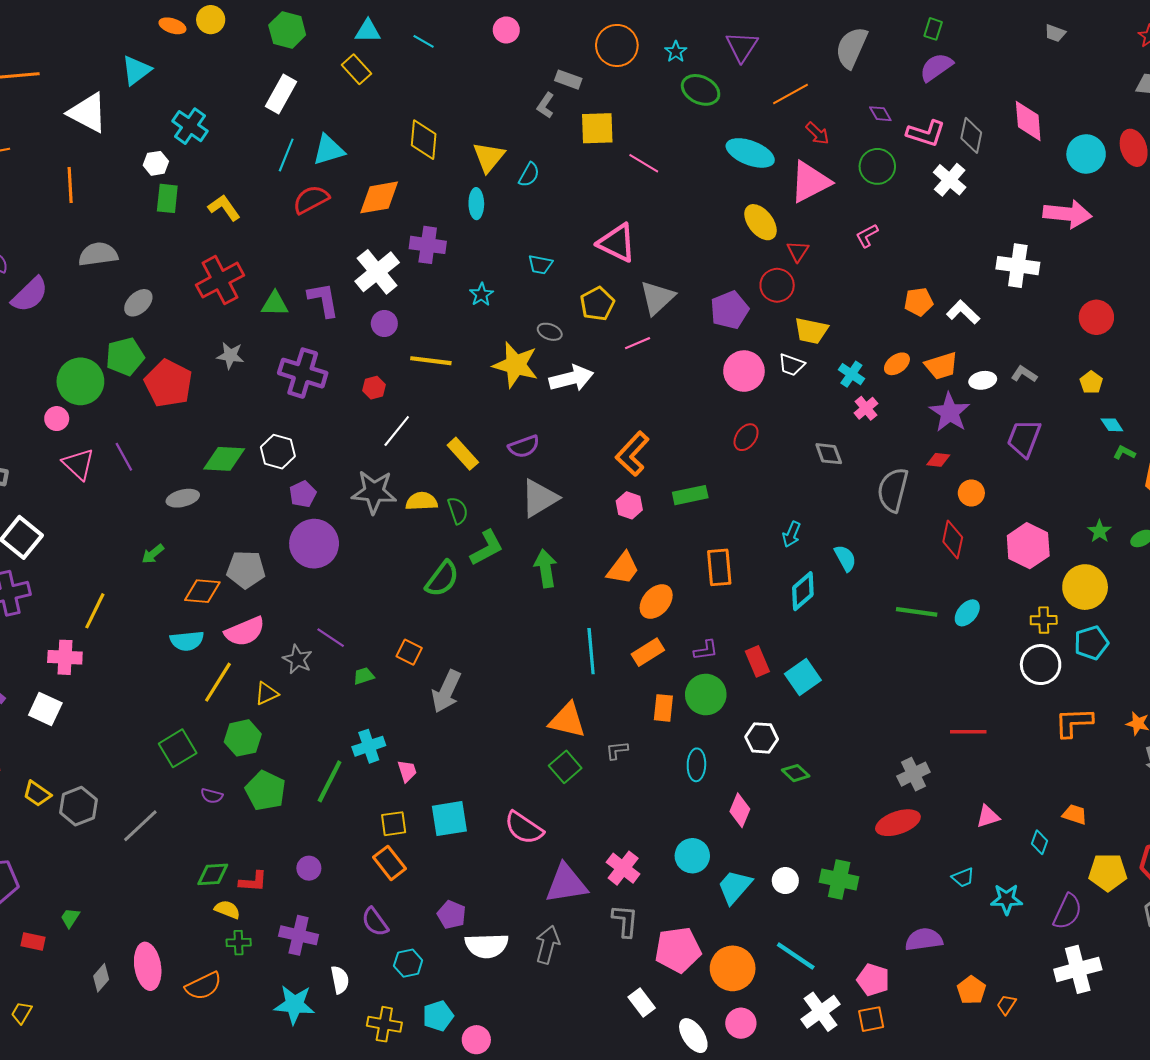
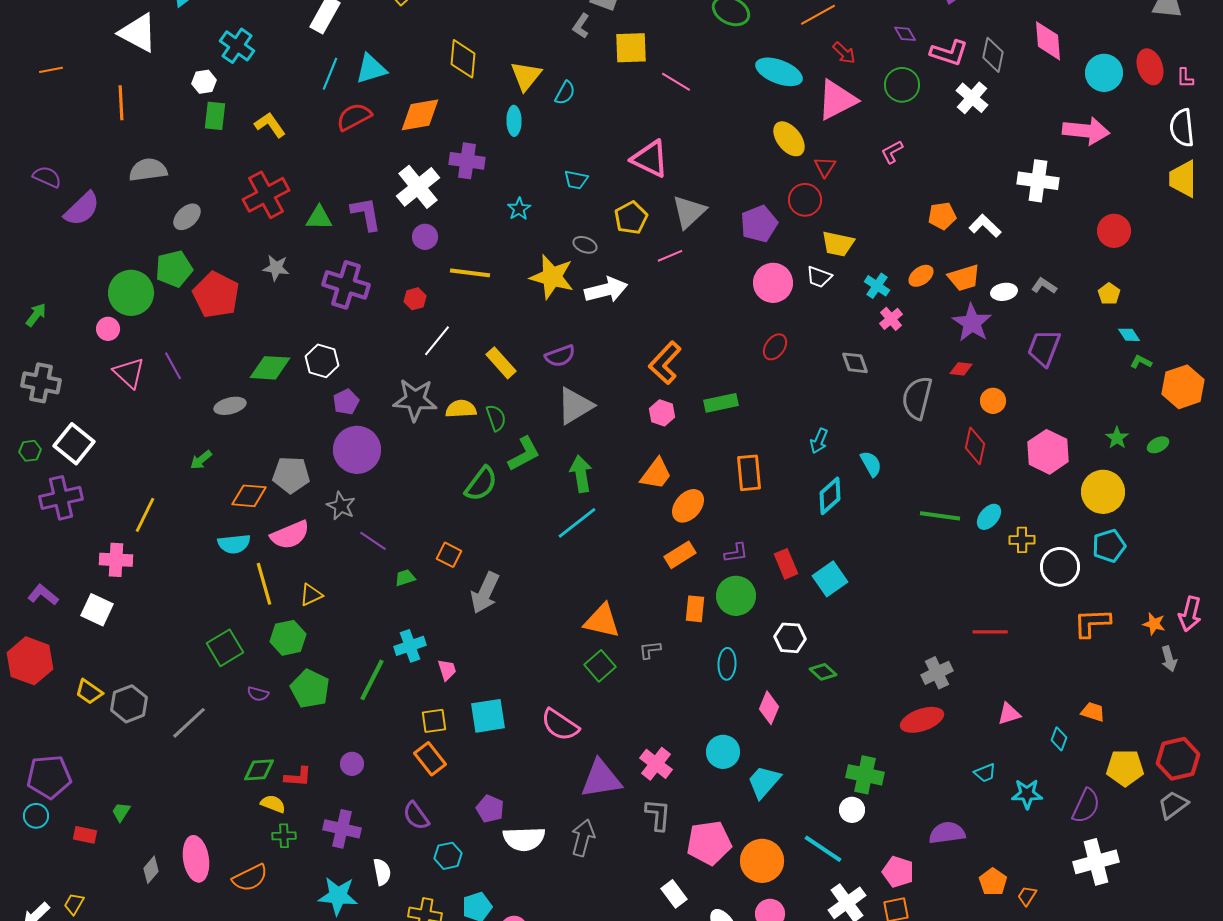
yellow cross: (1044, 620) -> (1022, 540), moved
cyan line: (591, 651) -> (577, 523), moved, turned 57
gray star: (298, 659) -> (341, 506), moved
yellow line: (218, 682) -> (264, 584), turned -48
white circle: (785, 881) -> (852, 810), moved

